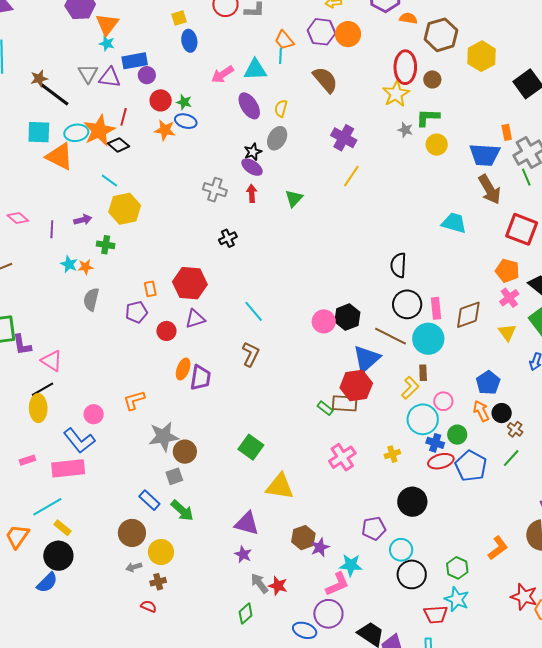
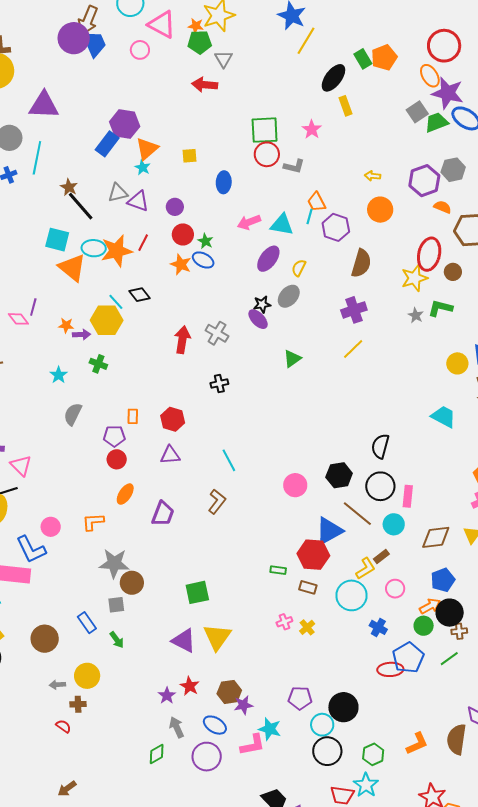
yellow square: (179, 18) -> (190, 156), moved
purple hexagon: (321, 32) -> (336, 227), moved
blue rectangle: (135, 61) -> (107, 144), moved, turned -55
gray triangle: (88, 74) -> (118, 193), turned 35
brown star: (39, 79) -> (69, 187), turned 30
brown semicircle: (325, 80) -> (361, 263), moved, turned 44
purple ellipse: (249, 106) -> (268, 259), turned 56
purple cross: (344, 138) -> (354, 310), turned 30
black diamond: (118, 145) -> (139, 295), moved
yellow circle: (437, 145) -> (457, 363), moved
red arrow: (252, 193) -> (182, 340), moved, size x1.5
yellow hexagon: (125, 209) -> (107, 320), moved
purple line: (52, 229) -> (33, 307), moved
orange star: (86, 267) -> (66, 325), moved
red hexagon: (190, 283) -> (173, 419), size x0.7
brown diamond: (468, 315) -> (436, 537), moved
black hexagon: (347, 317) -> (339, 475), moved
red circle: (166, 331) -> (117, 459), moved
cyan circle: (428, 339) -> (394, 524), size x0.7
orange ellipse: (183, 369) -> (125, 494), moved
brown rectangle: (423, 373) -> (381, 557), turned 42
brown rectangle: (345, 403) -> (308, 587), moved, size x0.7
green rectangle: (325, 408) -> (278, 570), turned -42
orange arrow: (481, 411) -> (430, 606), turned 75
black circle: (502, 413) -> (450, 613), size x1.4
cyan circle: (423, 419) -> (352, 595), moved
brown cross: (515, 429) -> (459, 631), turned 35
green circle: (457, 435) -> (424, 626), moved
green square: (251, 447) -> (197, 592), turned 30
yellow cross: (392, 454) -> (307, 627), moved, turned -35
pink cross: (342, 457) -> (284, 622), size x0.6
red ellipse: (441, 461) -> (390, 669), moved
yellow triangle: (280, 486) -> (217, 637), turned 44
black circle: (412, 502) -> (343, 707), moved
green arrow: (182, 511) -> (117, 640), size x0.7
purple triangle: (247, 523) -> (184, 641), moved
brown circle: (132, 533) -> (45, 639), moved
red star: (278, 586) -> (190, 686), moved
purple circle: (328, 614) -> (207, 757), moved
blue ellipse: (305, 630) -> (215, 725), moved

